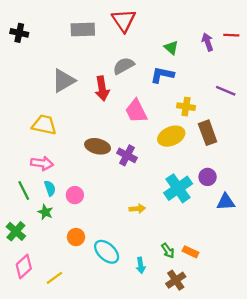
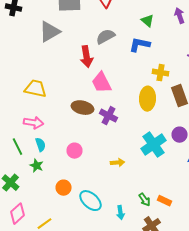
gray triangle: (64, 81) -> (50, 32), moved
pink trapezoid: (136, 111) -> (102, 83), moved
yellow ellipse: (171, 136) -> (148, 99), turned -65
pink circle: (75, 195) -> (74, 151), moved

